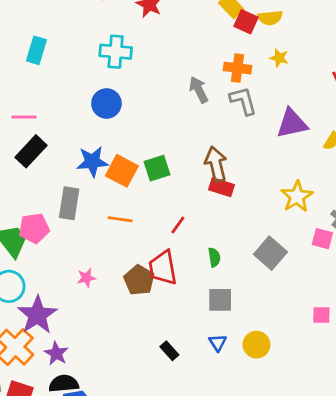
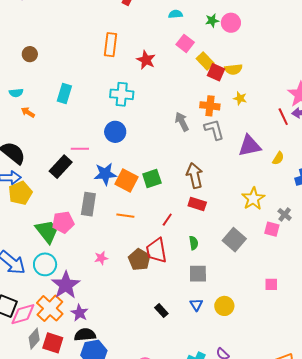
pink line: (24, 117) -> (80, 149), moved
red rectangle: (221, 187) -> (197, 204), moved

